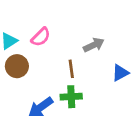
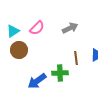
gray arrow: (94, 45) -> (70, 28), moved
brown line: (71, 69) -> (76, 58), moved

